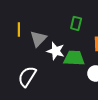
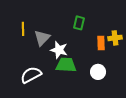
green trapezoid: (74, 58) -> (66, 65), moved
white semicircle: (27, 77) -> (31, 75), turned 30

